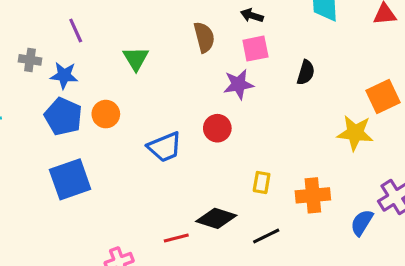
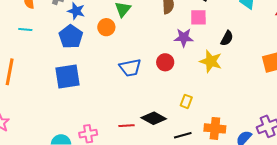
orange circle: (106, 114) -> (106, 27), moved
yellow star: (355, 133) -> (211, 61), moved
orange cross: (313, 195) -> (215, 128), moved

